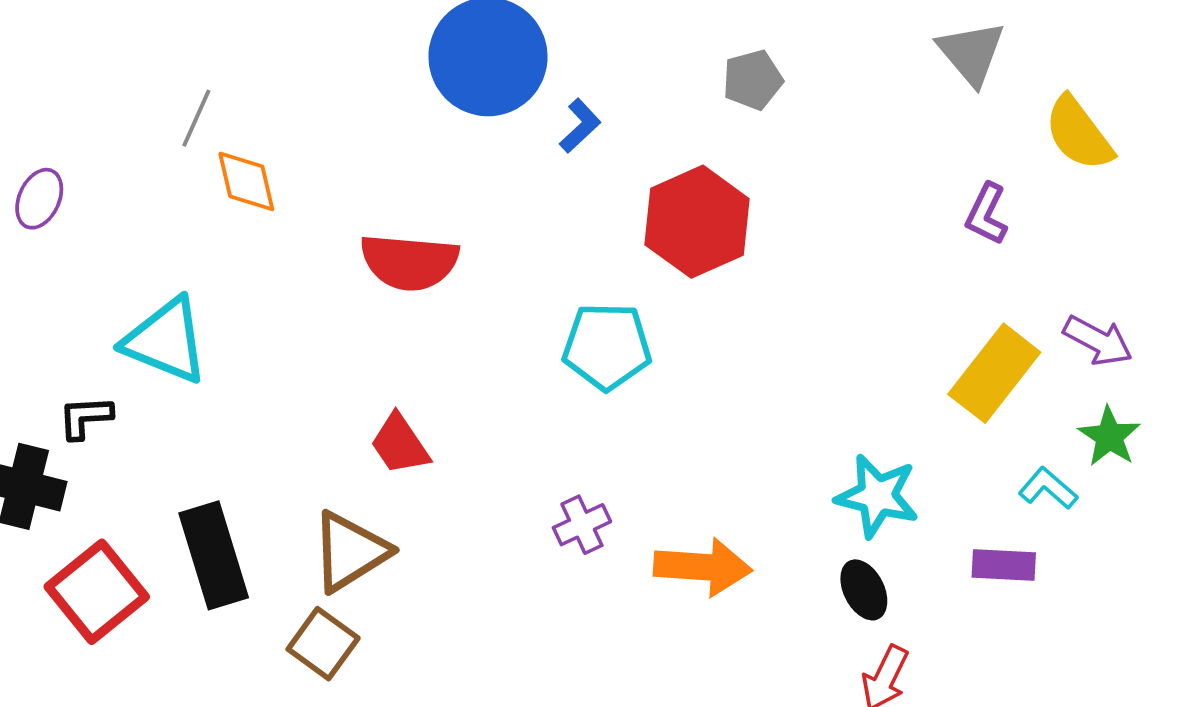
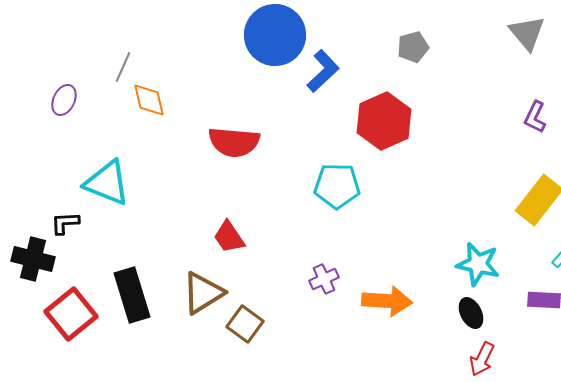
blue L-shape: (580, 126) -> (323, 71), size x1.5
purple ellipse: (39, 199) -> (64, 100), moved
brown square: (323, 644) -> (245, 324), moved

